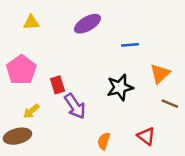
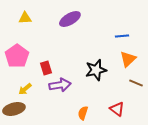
blue line: (130, 45) -> (122, 36), moved
purple arrow: (75, 106) -> (60, 85), turned -65

